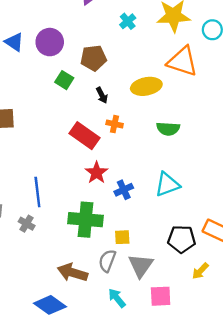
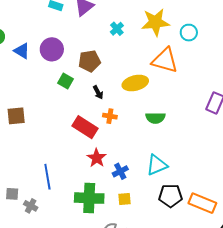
gray cross: (27, 224) -> (31, 206), moved
yellow square: (122, 237) -> (124, 199), moved
black pentagon: (182, 239) -> (170, 196), moved

